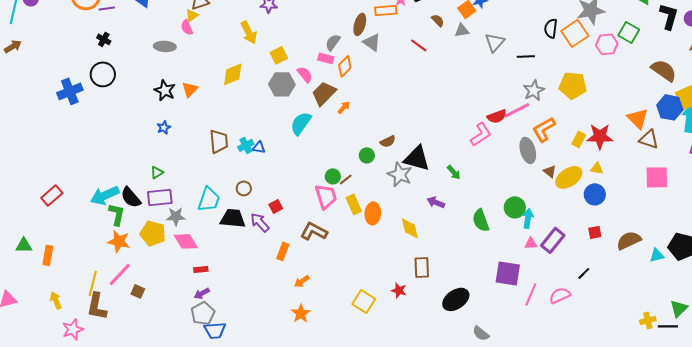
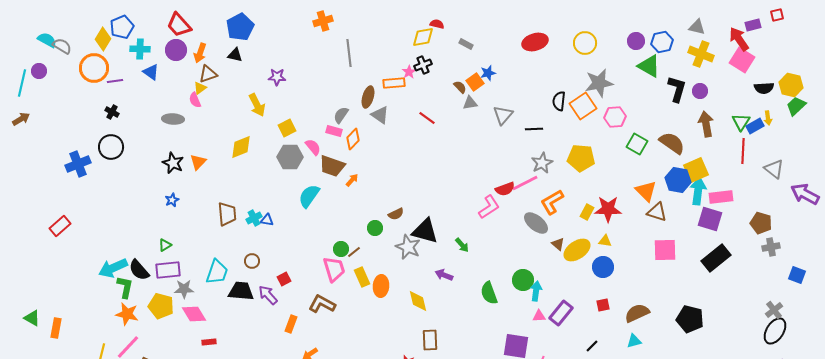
brown semicircle: (438, 20) -> (460, 87), moved
green square: (629, 32) -> (637, 144), moved
brown trapezoid: (324, 93) -> (332, 166), turned -116
gray ellipse: (528, 150) -> (536, 223), turned -35
red rectangle: (52, 195) -> (60, 226), moved
green triangle: (24, 245) -> (32, 318), turned 30
cyan triangle: (657, 255) -> (634, 341), moved

